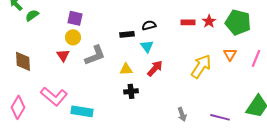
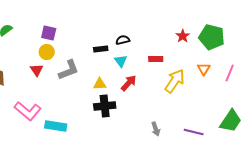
red rectangle: (188, 22) -> (156, 59), moved
black cross: (131, 91) -> (105, 106), size x1.5

